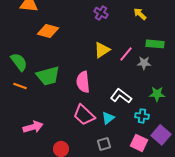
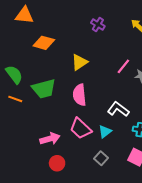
yellow triangle: (102, 50) -> (80, 62), moved
pink arrow: (33, 127) -> (50, 139), moved
gray square: (104, 144) -> (101, 158), turned -32

